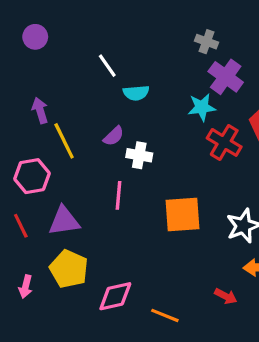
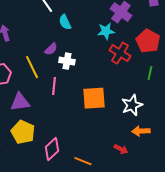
cyan semicircle: (136, 93) -> (65, 22), turned 70
yellow line: (64, 141) -> (32, 67), moved
pink diamond: (115, 296) -> (52, 149), turned -30

